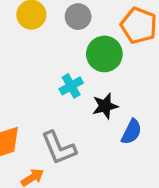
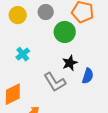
cyan cross: (71, 86) -> (23, 54), moved
gray L-shape: (59, 148) -> (55, 82), moved

